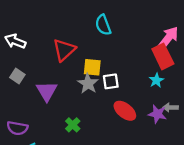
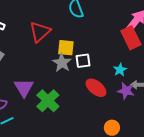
cyan star: (156, 80) -> (120, 70), moved
purple triangle: (47, 91) -> (24, 88), moved
green cross: (73, 125) -> (48, 101), size x1.6

